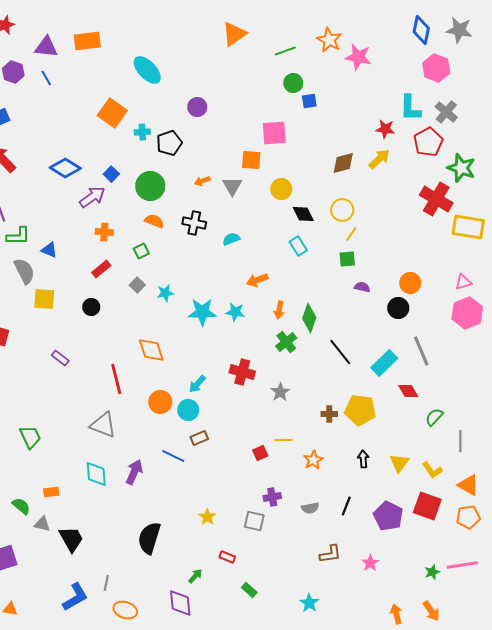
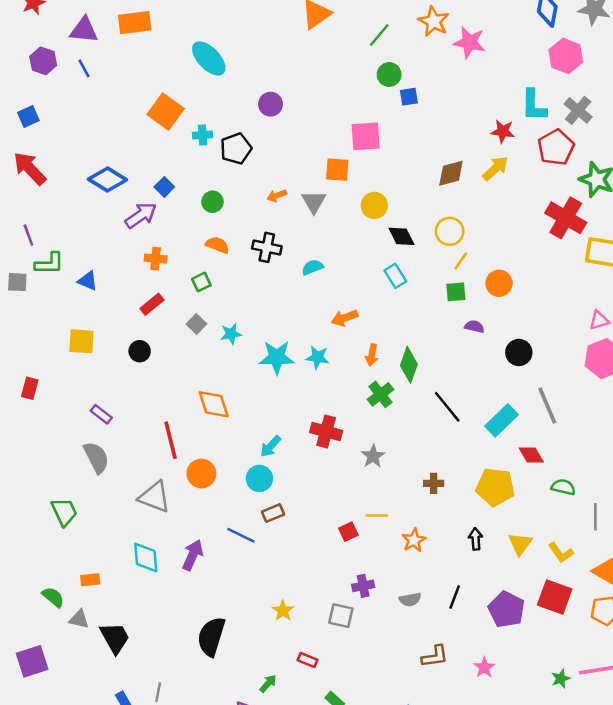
green line: (285, 51) -> (379, 35), turned -30
green circle: (150, 186) -> (212, 202), size x0.6
gray semicircle: (24, 271) -> (96, 457), moved
orange circle: (410, 283) -> (499, 283), moved
orange circle: (160, 402) -> (201, 474), moved
yellow pentagon: (360, 410) -> (495, 487), moved
green semicircle: (434, 417) -> (563, 487), turned 60

